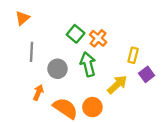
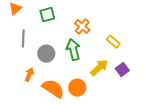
green square: (76, 34) -> (47, 15), moved, turned 35
yellow rectangle: (133, 55) -> (113, 42), turned -64
purple square: (147, 74) -> (122, 70), moved

